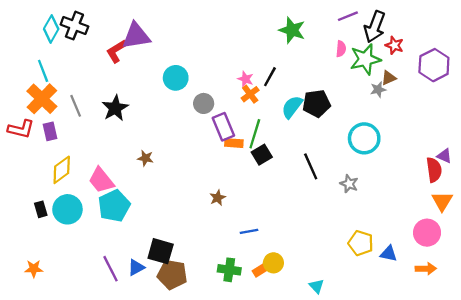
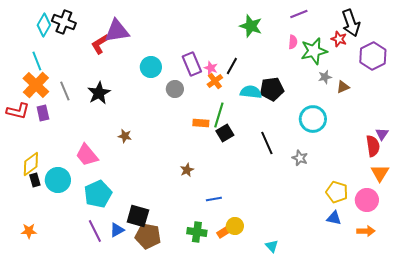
black arrow: (375, 27) -> (351, 23), moved, turned -40
brown triangle: (389, 78) -> (343, 87), moved
cyan semicircle: (292, 107) -> (251, 92), turned 60
purple rectangle: (223, 127) -> (192, 64), moved
purple triangle: (444, 156) -> (382, 134), turned 40
yellow diamond: (62, 170) -> (31, 164), moved
cyan pentagon: (114, 206) -> (98, 194), moved
yellow pentagon: (361, 243) -> (337, 192), moved

